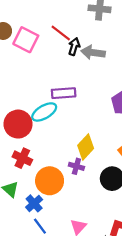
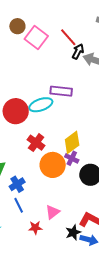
red cross: (22, 158) -> (36, 143), moved
purple cross: (76, 166) -> (72, 158), moved
orange circle: (50, 181) -> (53, 165), moved

